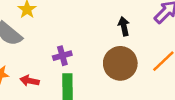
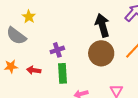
black arrow: (124, 26) -> (102, 25), size x1.6

